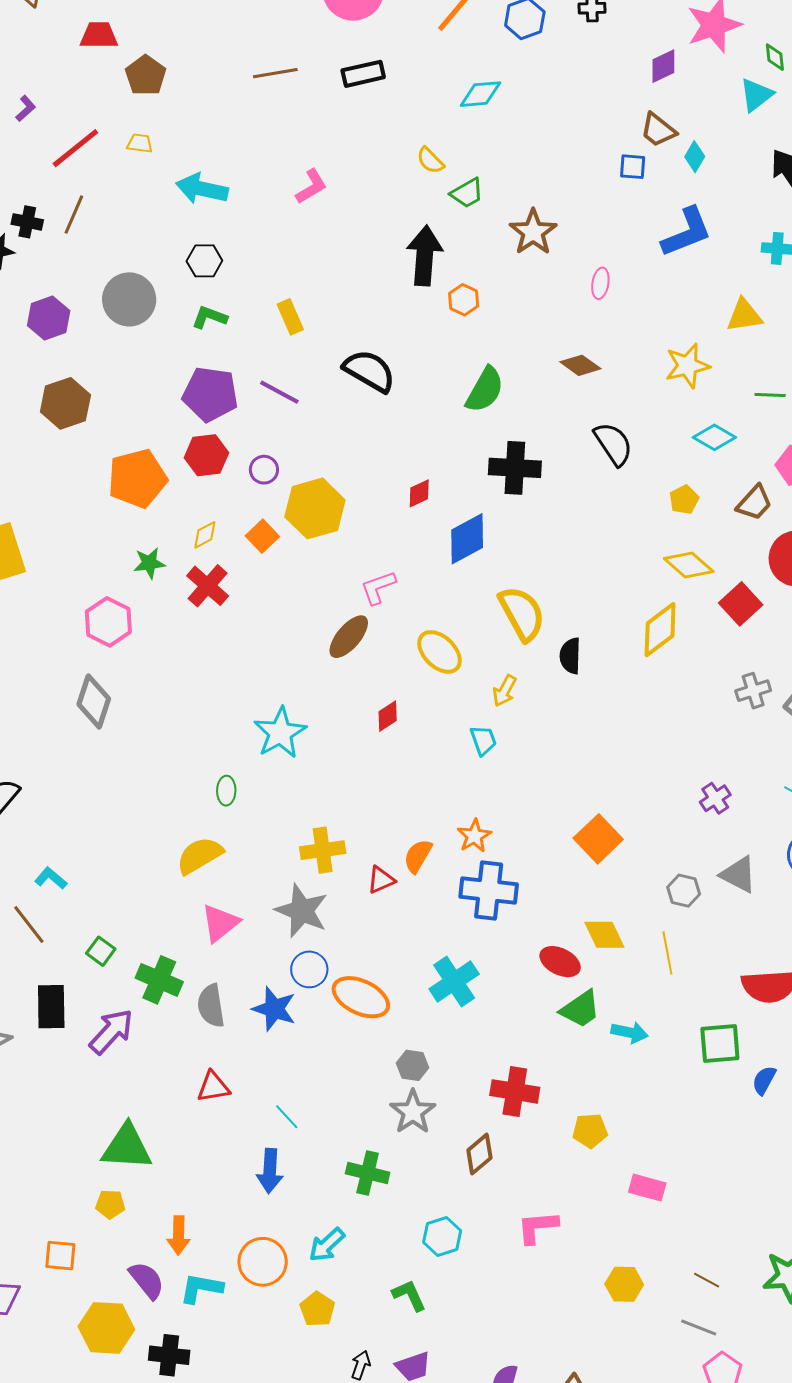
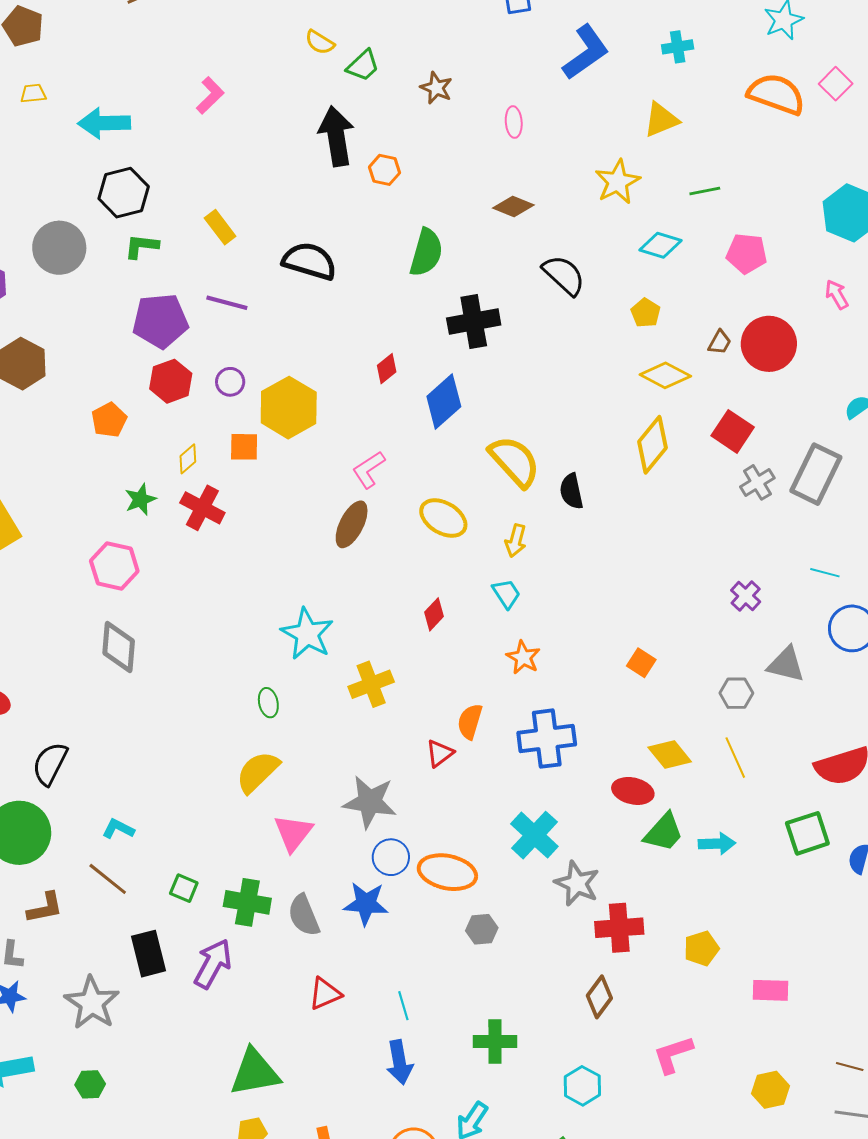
brown star: (533, 232) -> (436, 88), size x0.7
black hexagon: (204, 261) -> (124, 193), size x1.4
orange pentagon: (137, 479) -> (109, 420), size x0.6
brown trapezoid: (754, 503) -> (720, 342), moved, size x0.7
orange square: (262, 536) -> (244, 447), turned -32
red square: (741, 604) -> (733, 431), moved
red diamond: (388, 716) -> (434, 614), moved
orange star: (474, 836) -> (523, 657), moved
orange square: (598, 839) -> (641, 663), size x0.6
yellow cross: (323, 850) -> (371, 684), moved
gray hexagon: (413, 1065) -> (482, 929), moved
gray star: (413, 1112) -> (577, 883), moved
cyan line: (287, 1117) -> (403, 1006), turned 40

